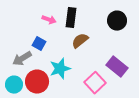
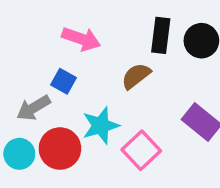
black rectangle: (71, 18) -> (161, 35), moved
pink arrow: (49, 20) -> (81, 39), size x1.5
pink square: (95, 83) -> (141, 150), moved

